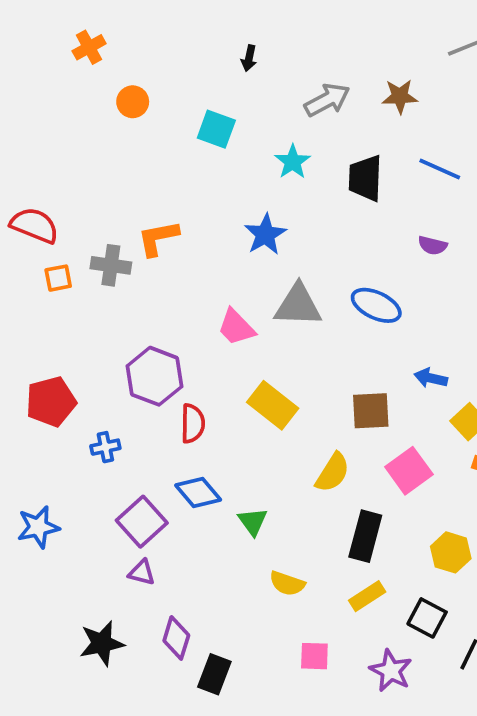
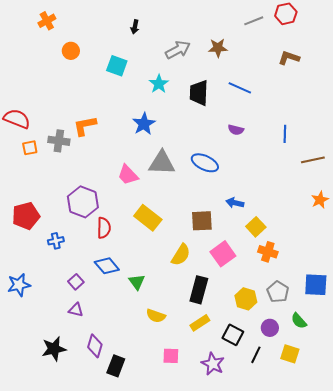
purple square: (142, 522) -> (76, 282), size x0.6

